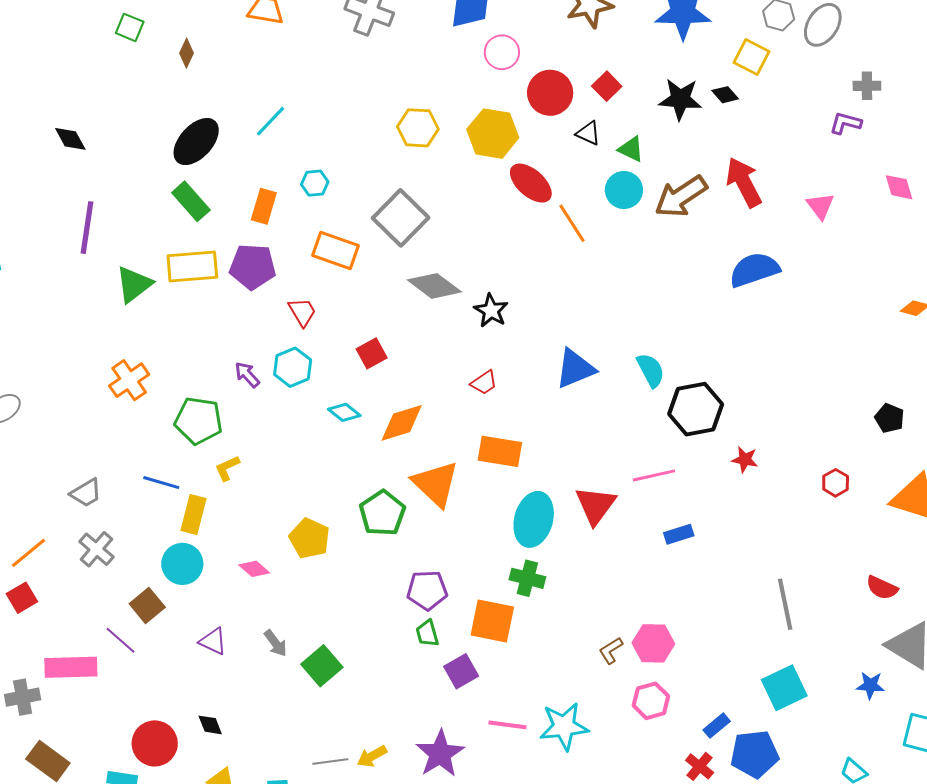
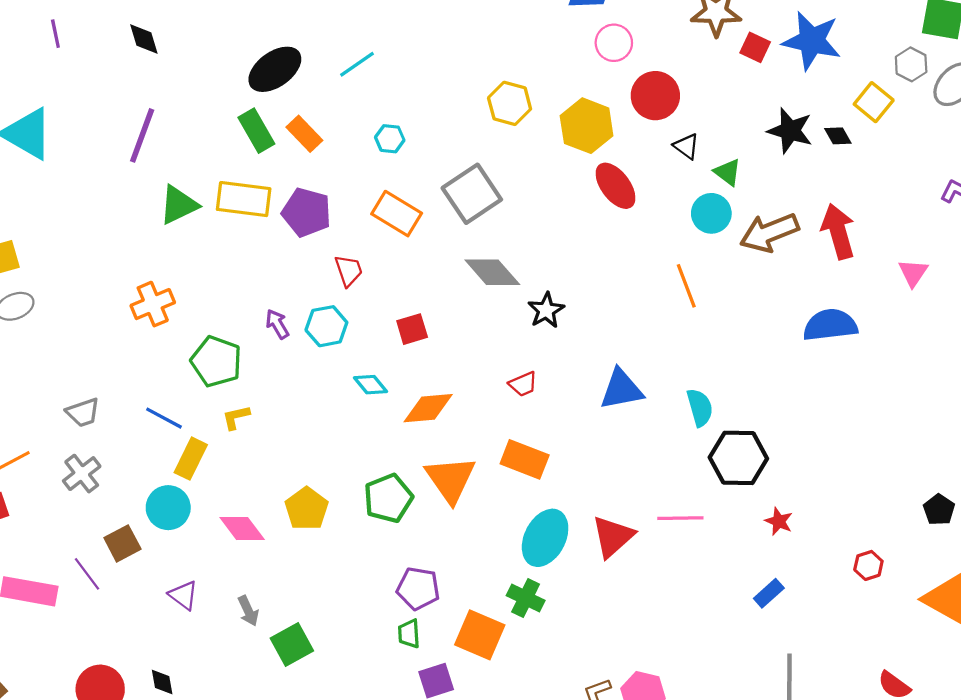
red square: (607, 86) -> (755, 47), moved, turned -32
orange rectangle: (264, 206) -> (304, 134), moved, turned -72
orange line: (572, 223) -> (686, 286), moved
blue rectangle: (679, 534) -> (769, 593), moved, turned -36
pink diamond: (254, 569) -> (242, 529), size x1.4

